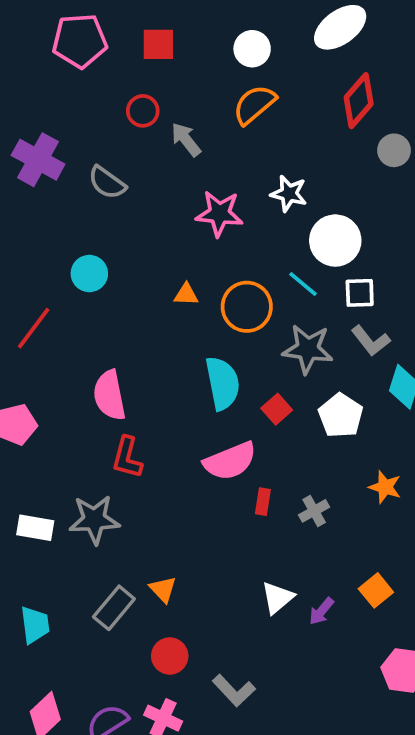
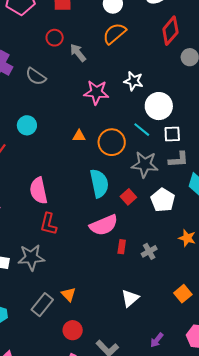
gray L-shape: (371, 341) -> (178, 160), turned -55
purple arrow: (321, 611) -> (157, 340), moved

